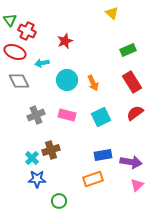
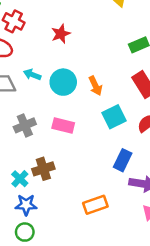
cyan arrow: (42, 63) -> (32, 75), moved, turned 32
cyan square: (101, 117) -> (114, 117), moved
blue rectangle: (103, 155) -> (123, 160), moved, turned -54
green circle: (59, 201) -> (25, 232), moved

